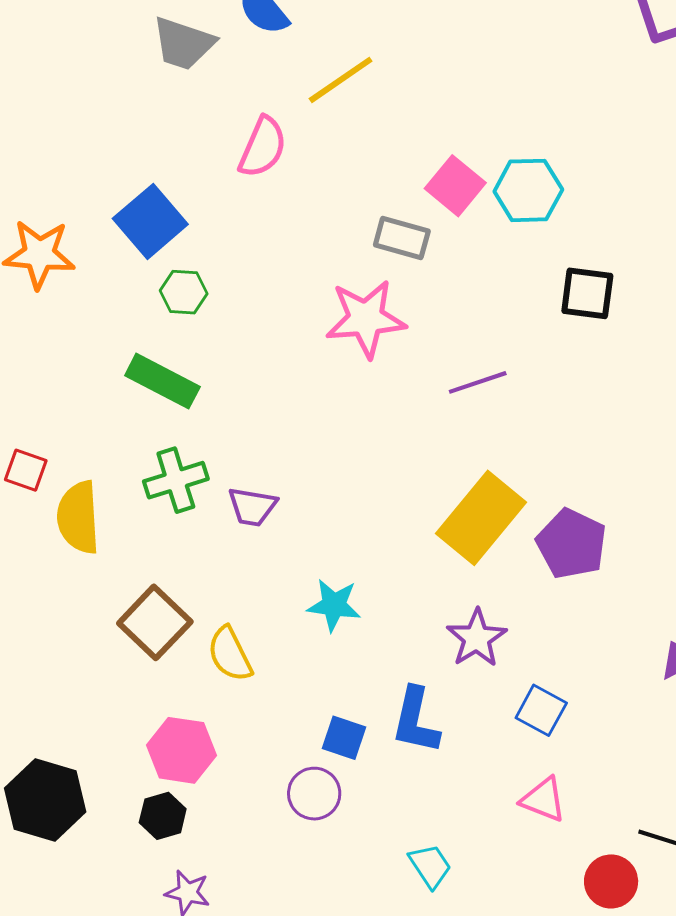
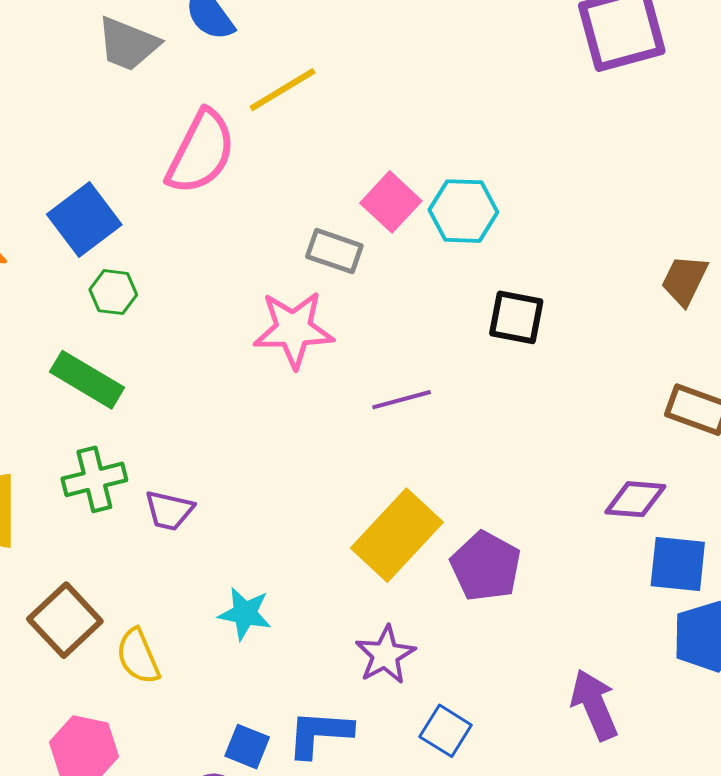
pink semicircle: (263, 147) -> (201, 152), size x1.4
blue L-shape: (416, 721) -> (319, 734), turned 78

